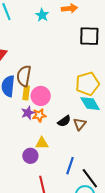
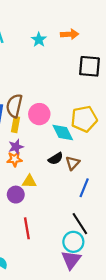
pink circle: (41, 96) -> (39, 114), moved
cyan diamond: (90, 104) -> (63, 133), moved
orange star: (39, 115) -> (15, 159), moved
blue line: (70, 166) -> (84, 188), moved

